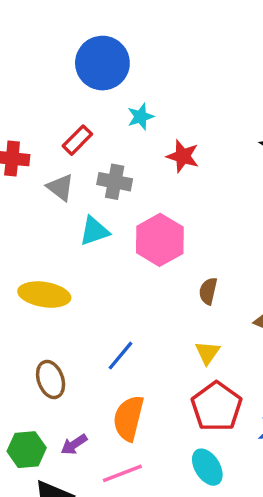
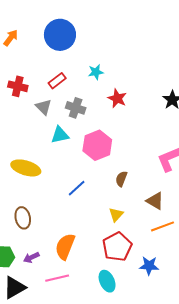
blue circle: (102, 63) -> (60, 35), moved
blue line: (121, 356) -> (77, 188), moved

